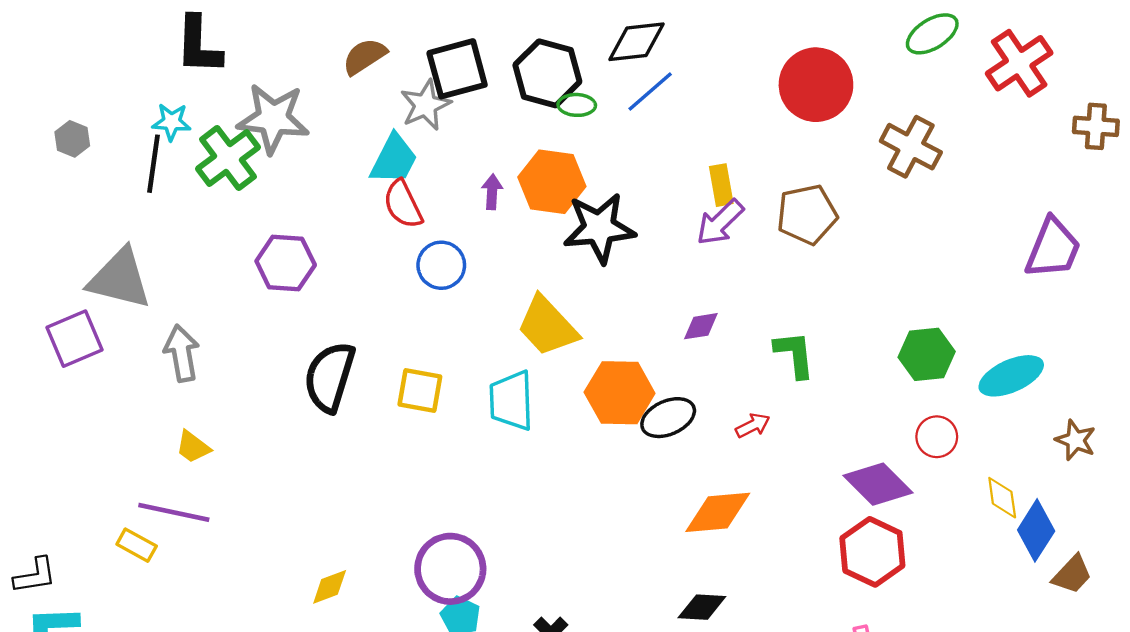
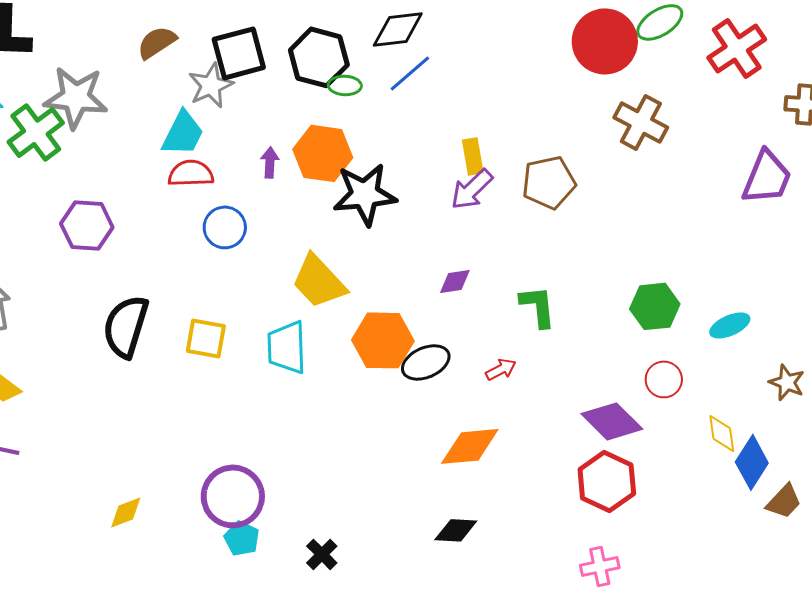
red circle: (816, 85) -> (605, 41), moved
red semicircle: (403, 204) -> (191, 173), turned 114
purple trapezoid: (1053, 248) -> (767, 177), moved
cyan ellipse: (1011, 376) -> (730, 325), size x0.7

